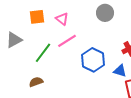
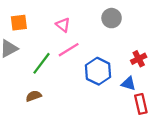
orange square: (37, 17) -> (19, 23), moved

